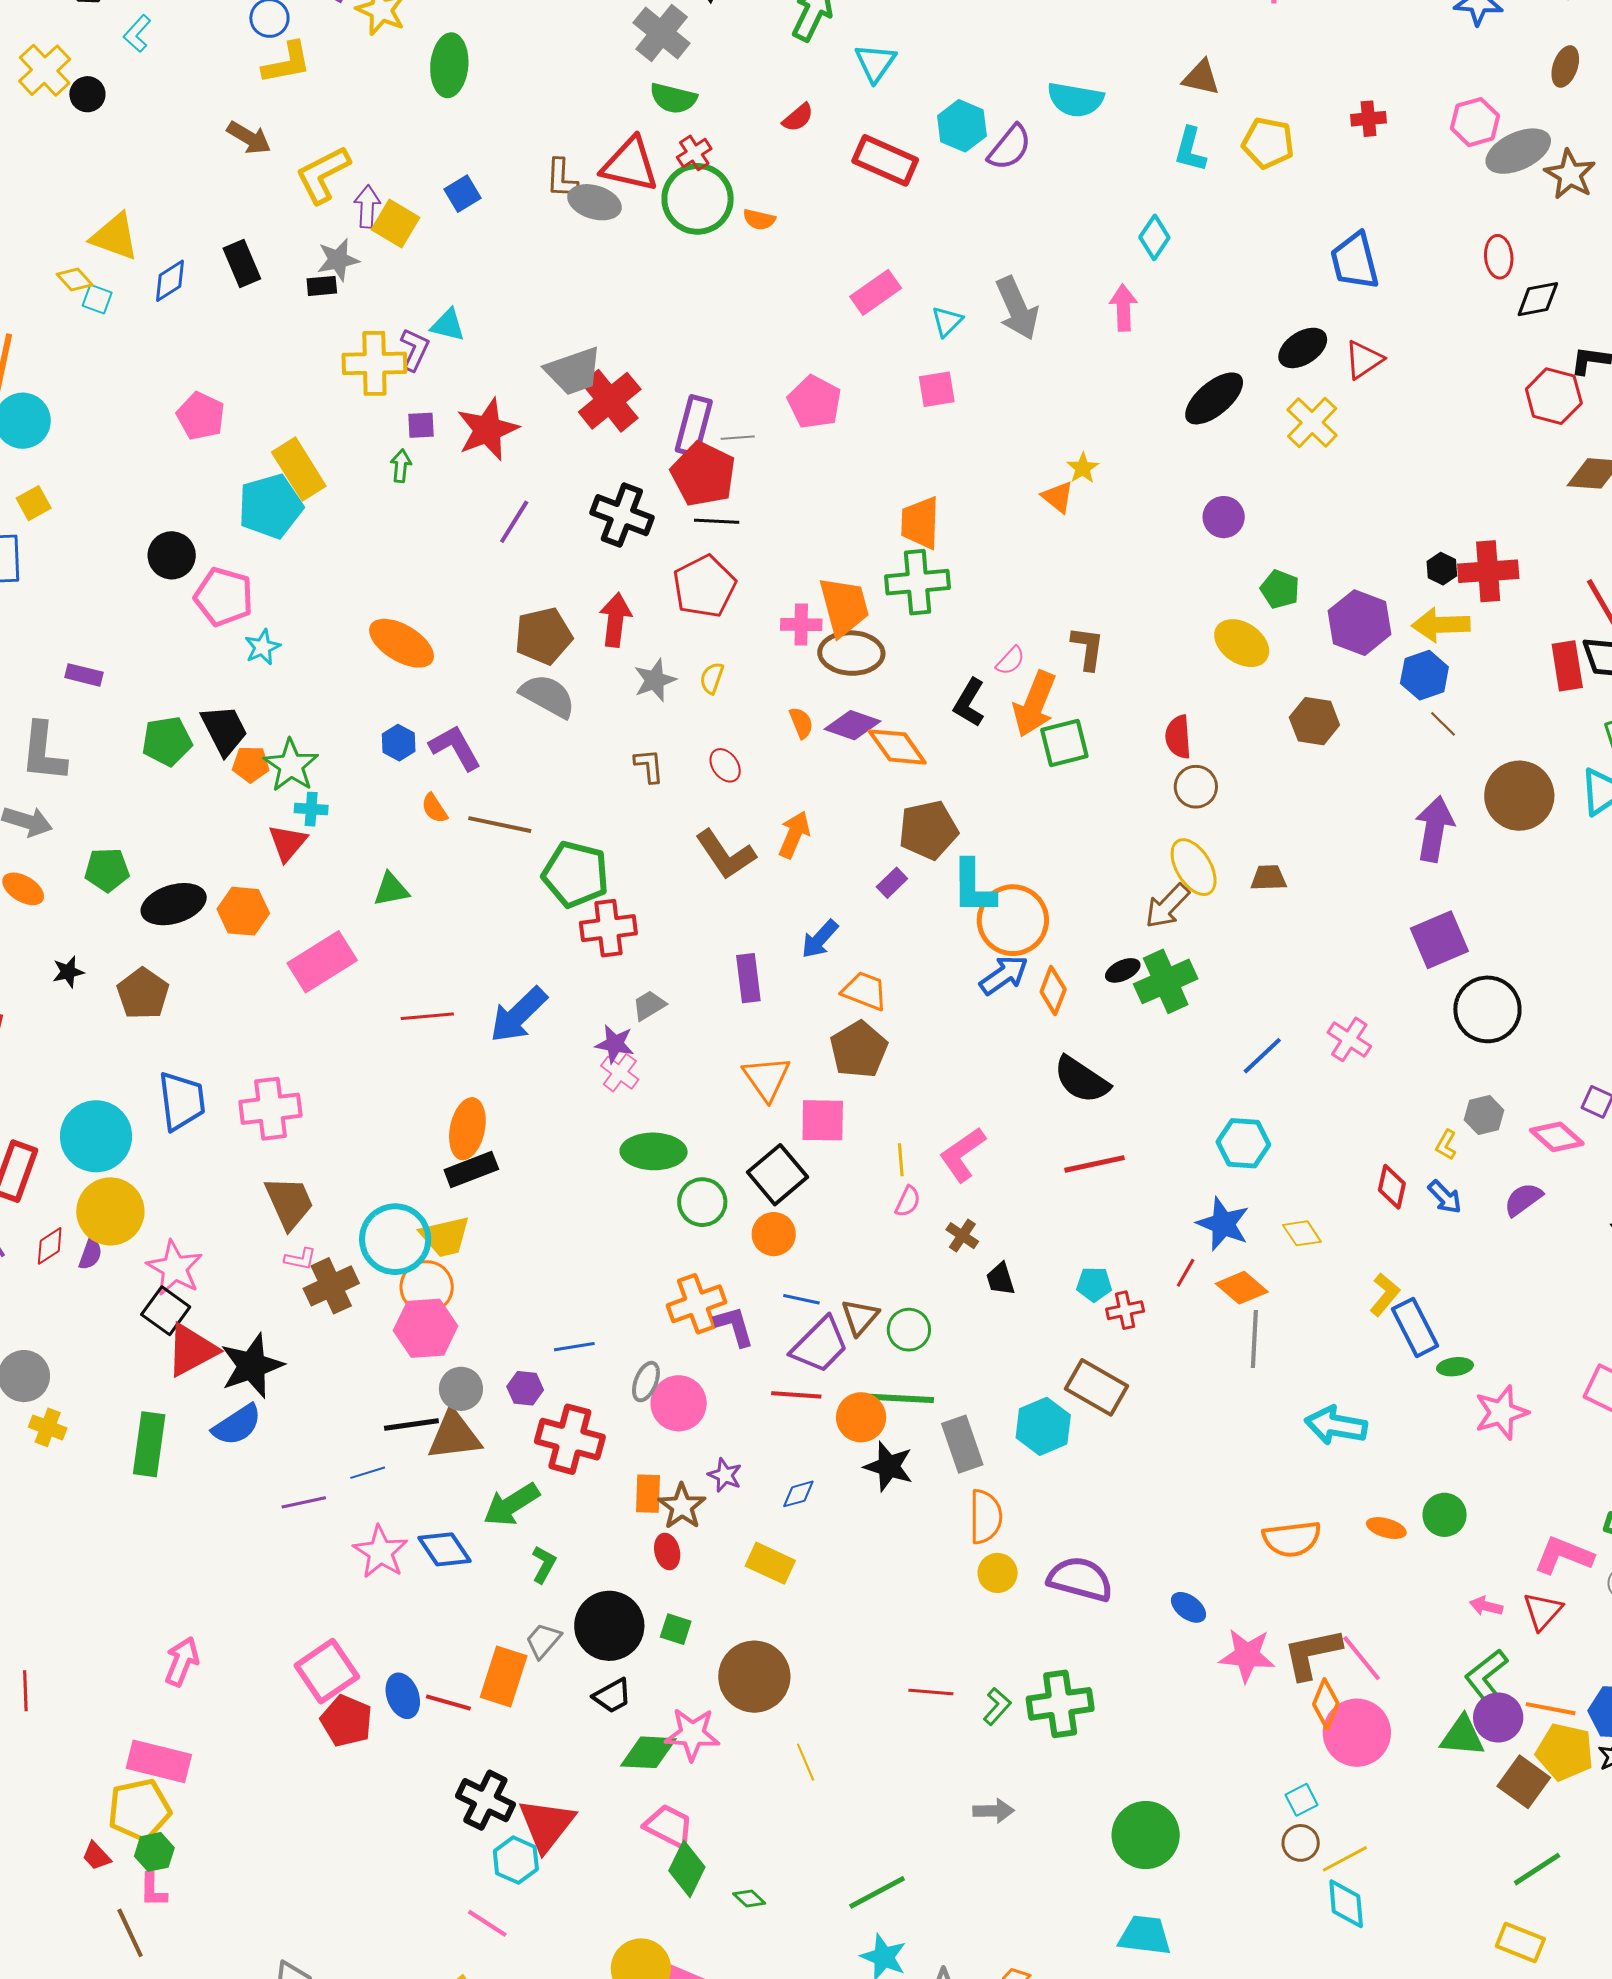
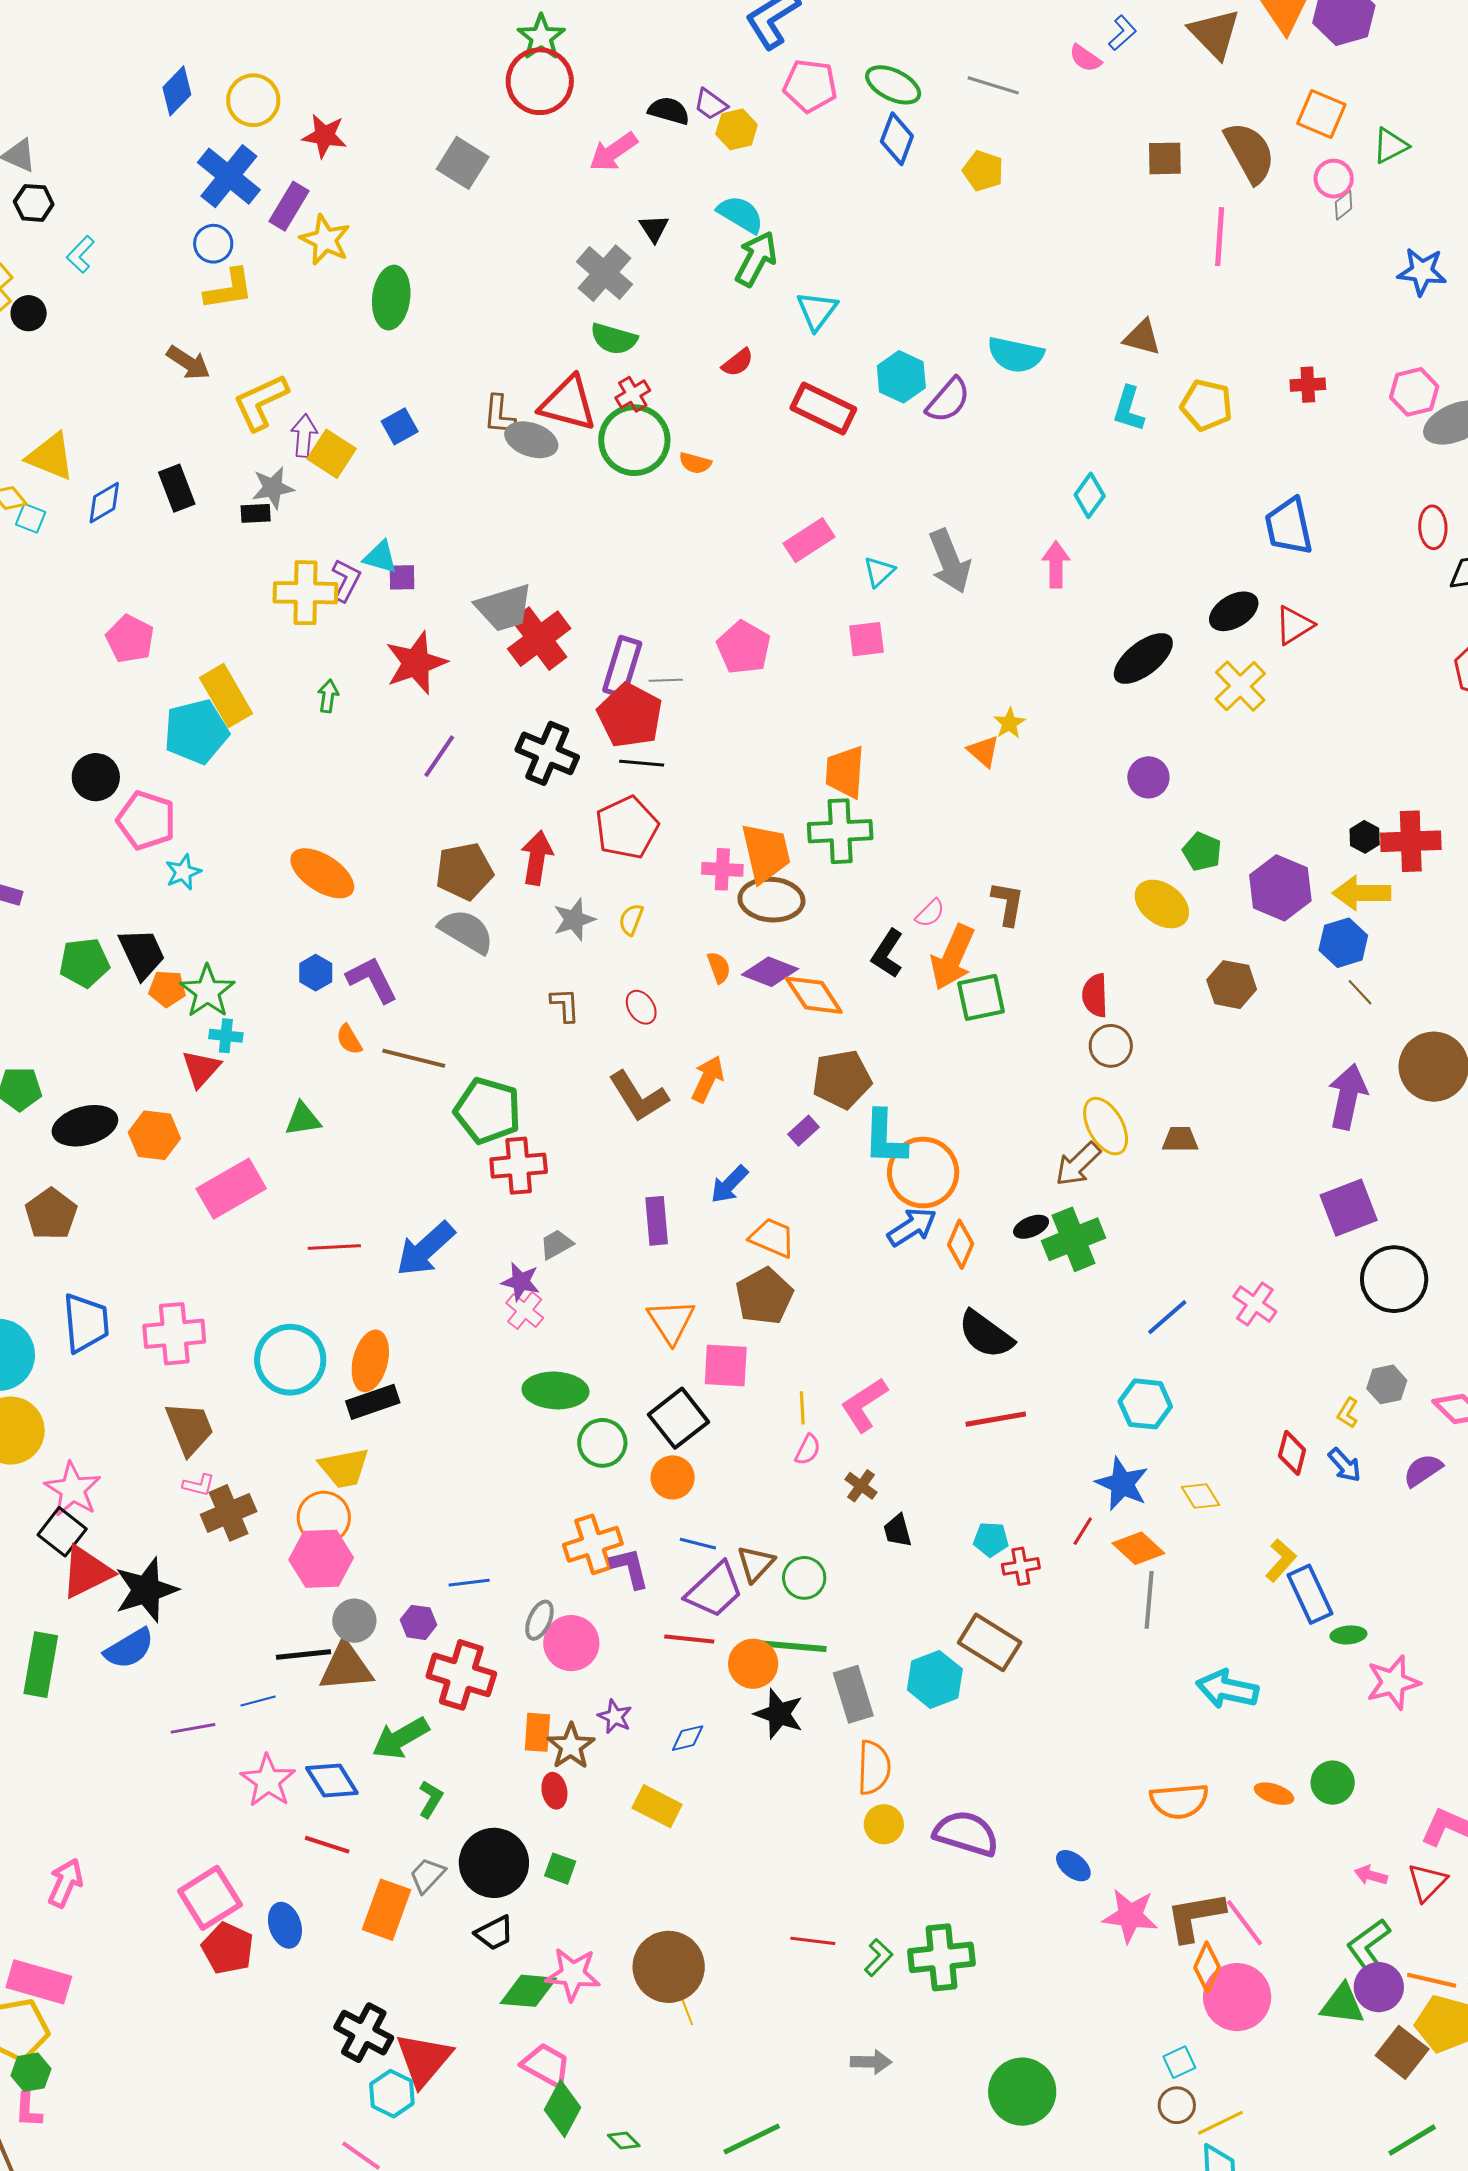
purple square: (421, 425) -> (402, 577), moved
cyan circle: (395, 1239) -> (290, 1360), moved
brown circle: (754, 1677) -> (669, 1967), moved
red line: (448, 1703) -> (327, 1845), moved

